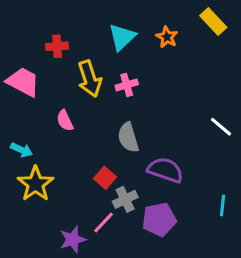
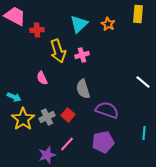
yellow rectangle: (213, 22) -> (138, 14), turned 48
pink trapezoid: (23, 82) -> (15, 16), moved
gray cross: (125, 199) -> (47, 117), moved

